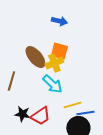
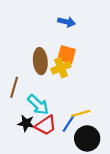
brown ellipse: (35, 57) -> (40, 61), turned 35
cyan arrow: (52, 84) -> (38, 105), moved
blue line: (85, 113) -> (69, 123), moved, turned -48

